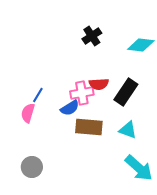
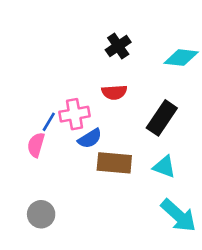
red semicircle: (99, 84) -> (114, 92), moved
pink cross: (82, 93) -> (74, 114), moved

